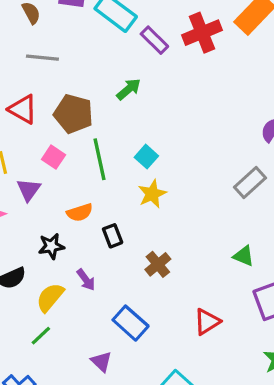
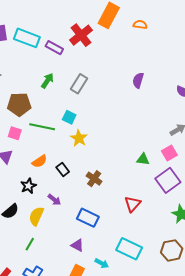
green line: (100, 159) -> (42, 127), turned -50
gray rectangle: (250, 183) -> (79, 84), moved
green line: (41, 336) -> (30, 244), moved

